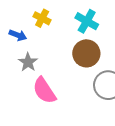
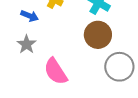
gray star: (28, 62) -> (27, 44), moved

